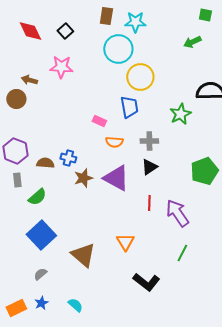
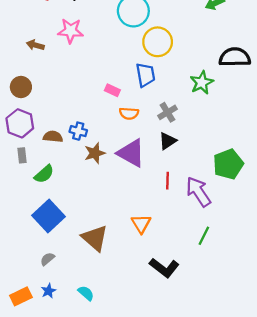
brown circle: (16, 99) -> (21, 87), moved
gray cross: (149, 141) -> (168, 112), turned -30
green pentagon: (204, 171) -> (228, 164), moved

